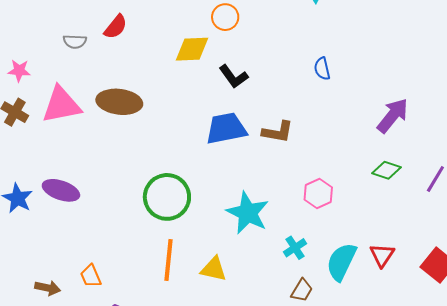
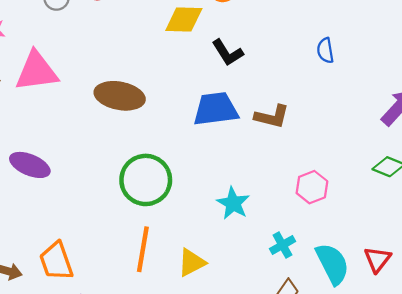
brown ellipse: (119, 102) -> (120, 96), moved
cyan star: (248, 213) -> (233, 203), size x0.7
cyan semicircle: (341, 262) -> (332, 264), turned 123
yellow triangle: (214, 269) -> (192, 263), turned -44
orange trapezoid: (91, 276) -> (56, 261), size x1.5

